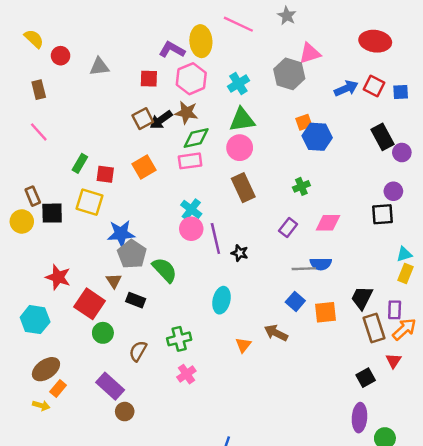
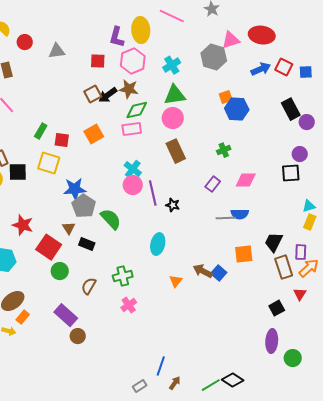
red ellipse: (375, 41) -> (262, 35), moved
purple L-shape: (172, 50) -> (117, 37), turned -105
blue square: (295, 301) -> (219, 273), moved

